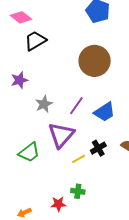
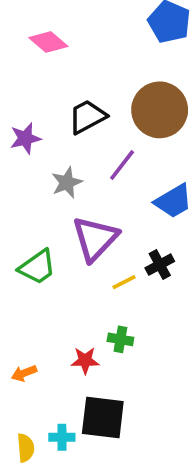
pink diamond: (21, 17) -> (48, 42), moved
black trapezoid: (35, 41) -> (87, 117), moved
purple line: (76, 106) -> (122, 165), moved

